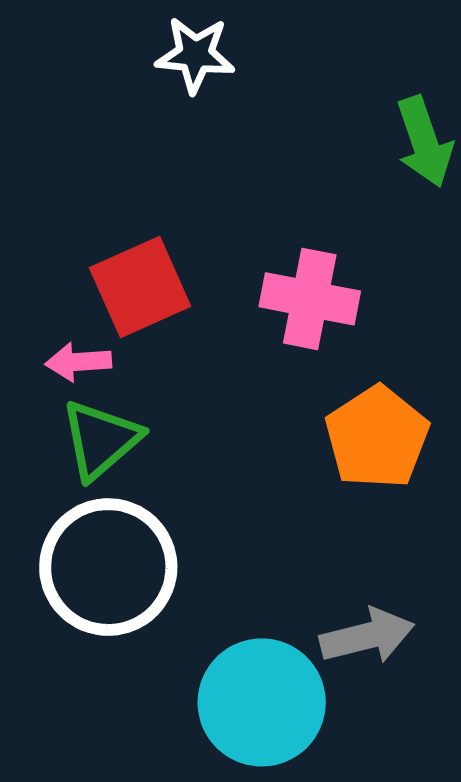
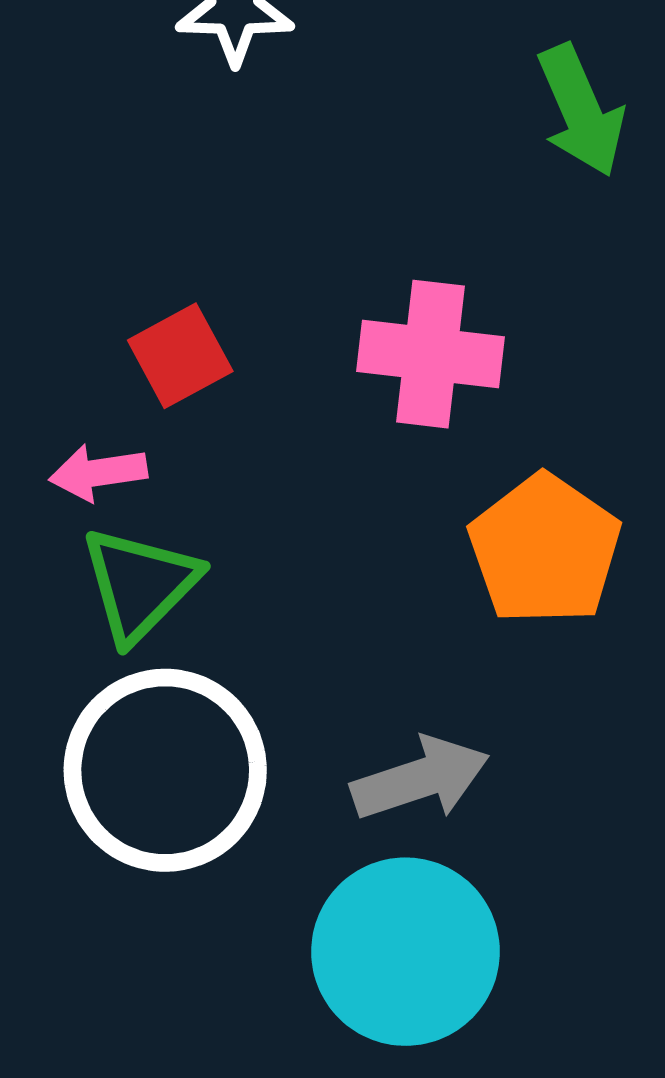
red square: (140, 287) -> (180, 356), size x0.7
gray arrow: (367, 636) -> (420, 779), moved

